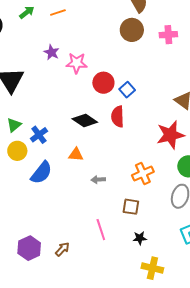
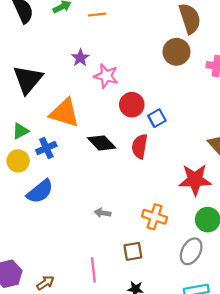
orange triangle: (76, 154) -> (64, 113), moved, size x1.8
orange cross: (143, 174) -> (154, 217), turned 30
brown square: (131, 207) -> (133, 251), turned -30

